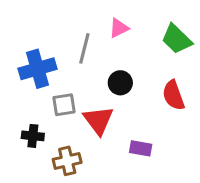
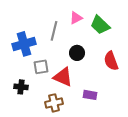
green trapezoid: (177, 39) -> (100, 25), moved
red triangle: (98, 120) -> (63, 77), turned -30
brown cross: (67, 161) -> (54, 103), moved

